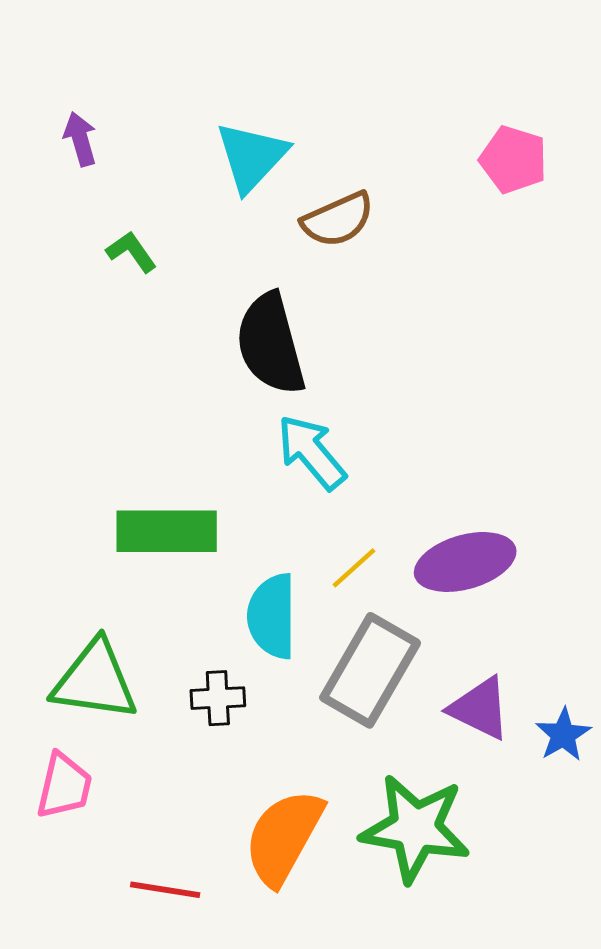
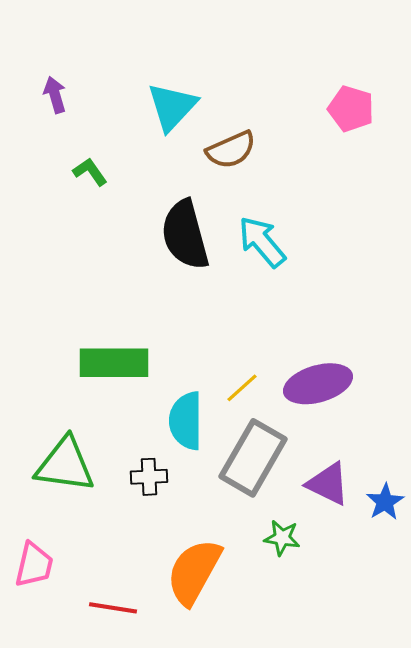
cyan arrow: (311, 452) -> (262, 242), moved
pink trapezoid: (64, 786) -> (34, 565), moved
green star: (415, 828) -> (282, 538), moved, size x0.5

